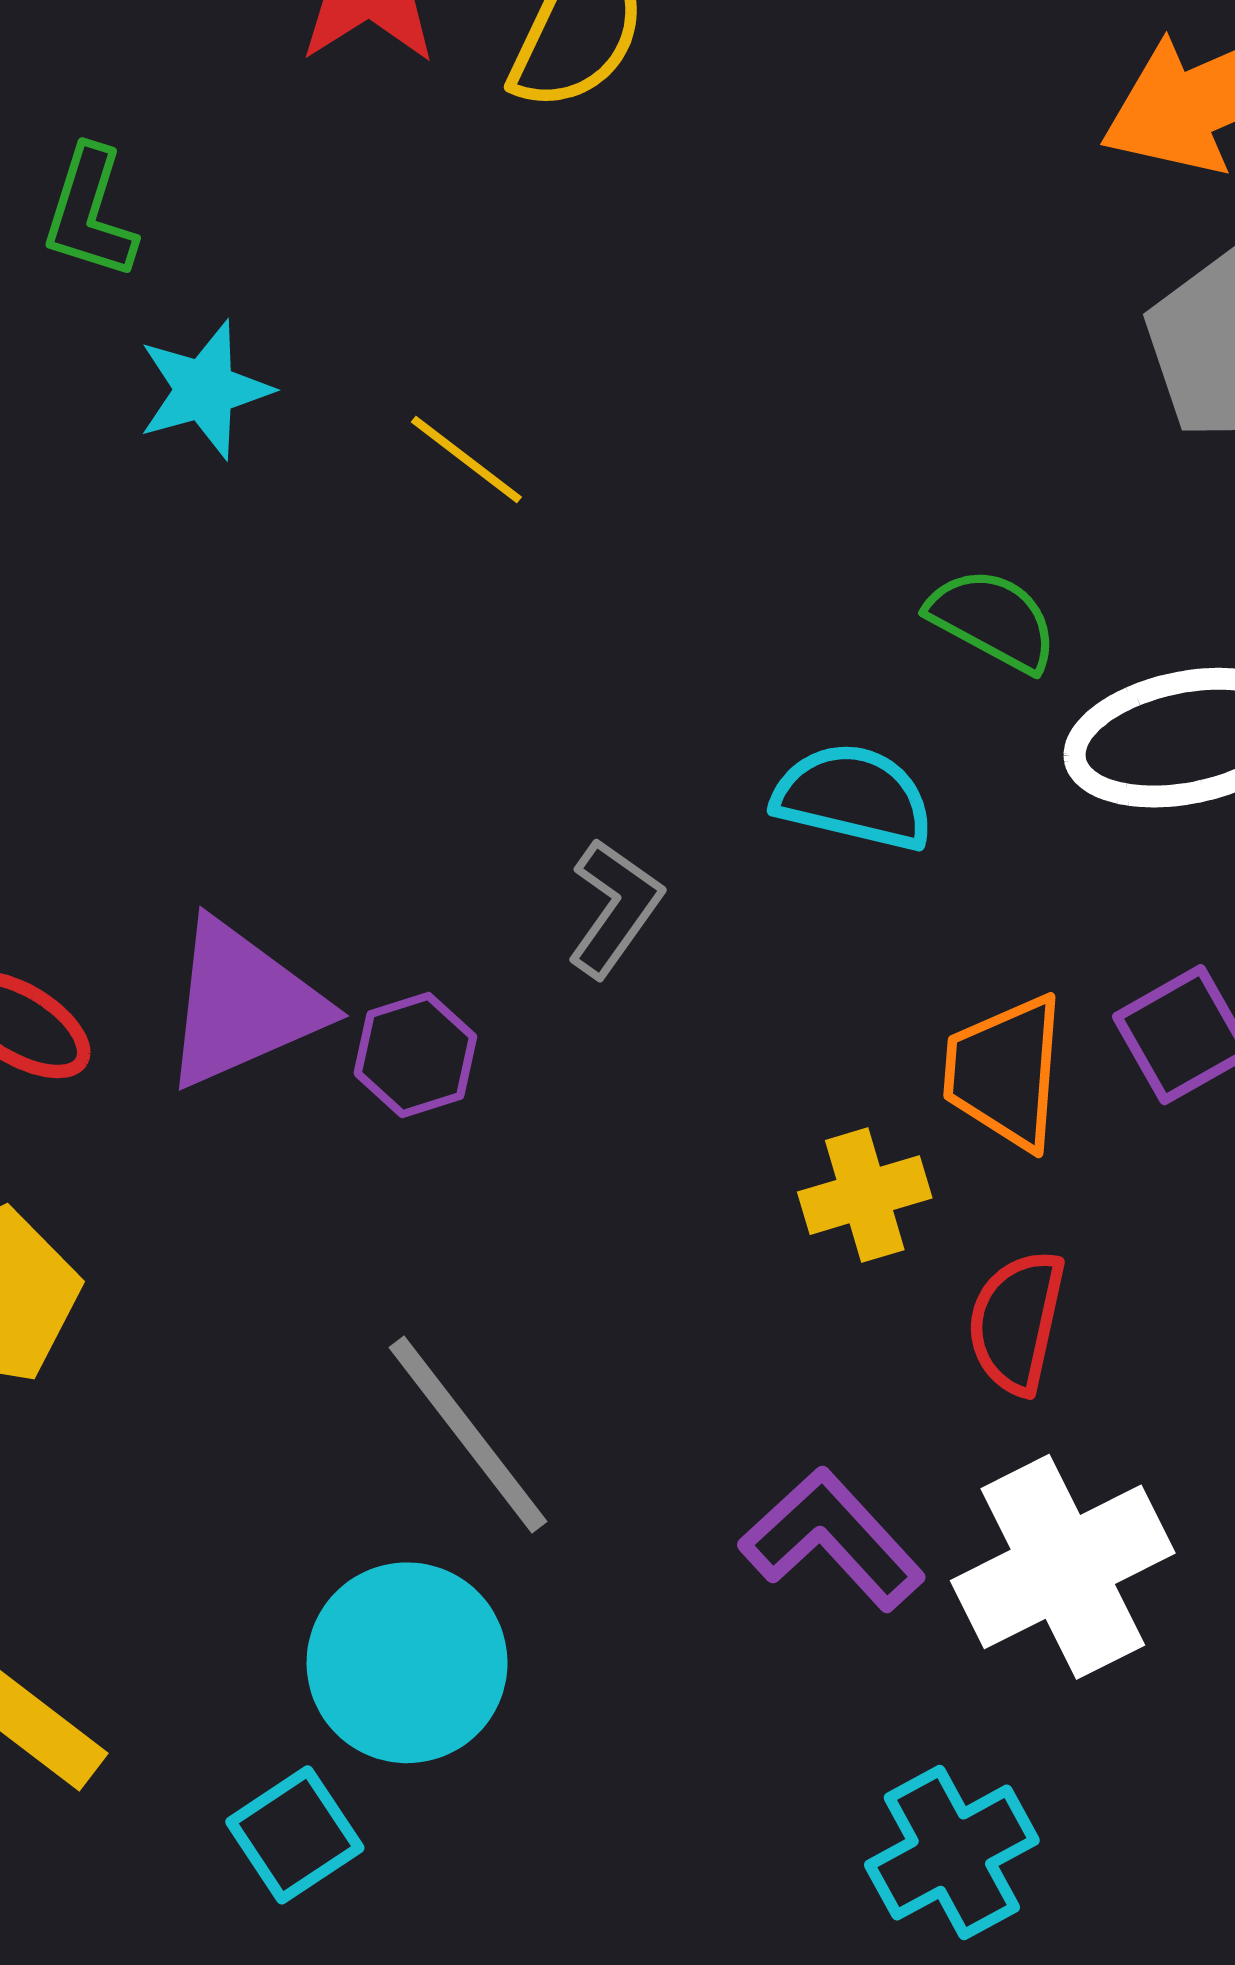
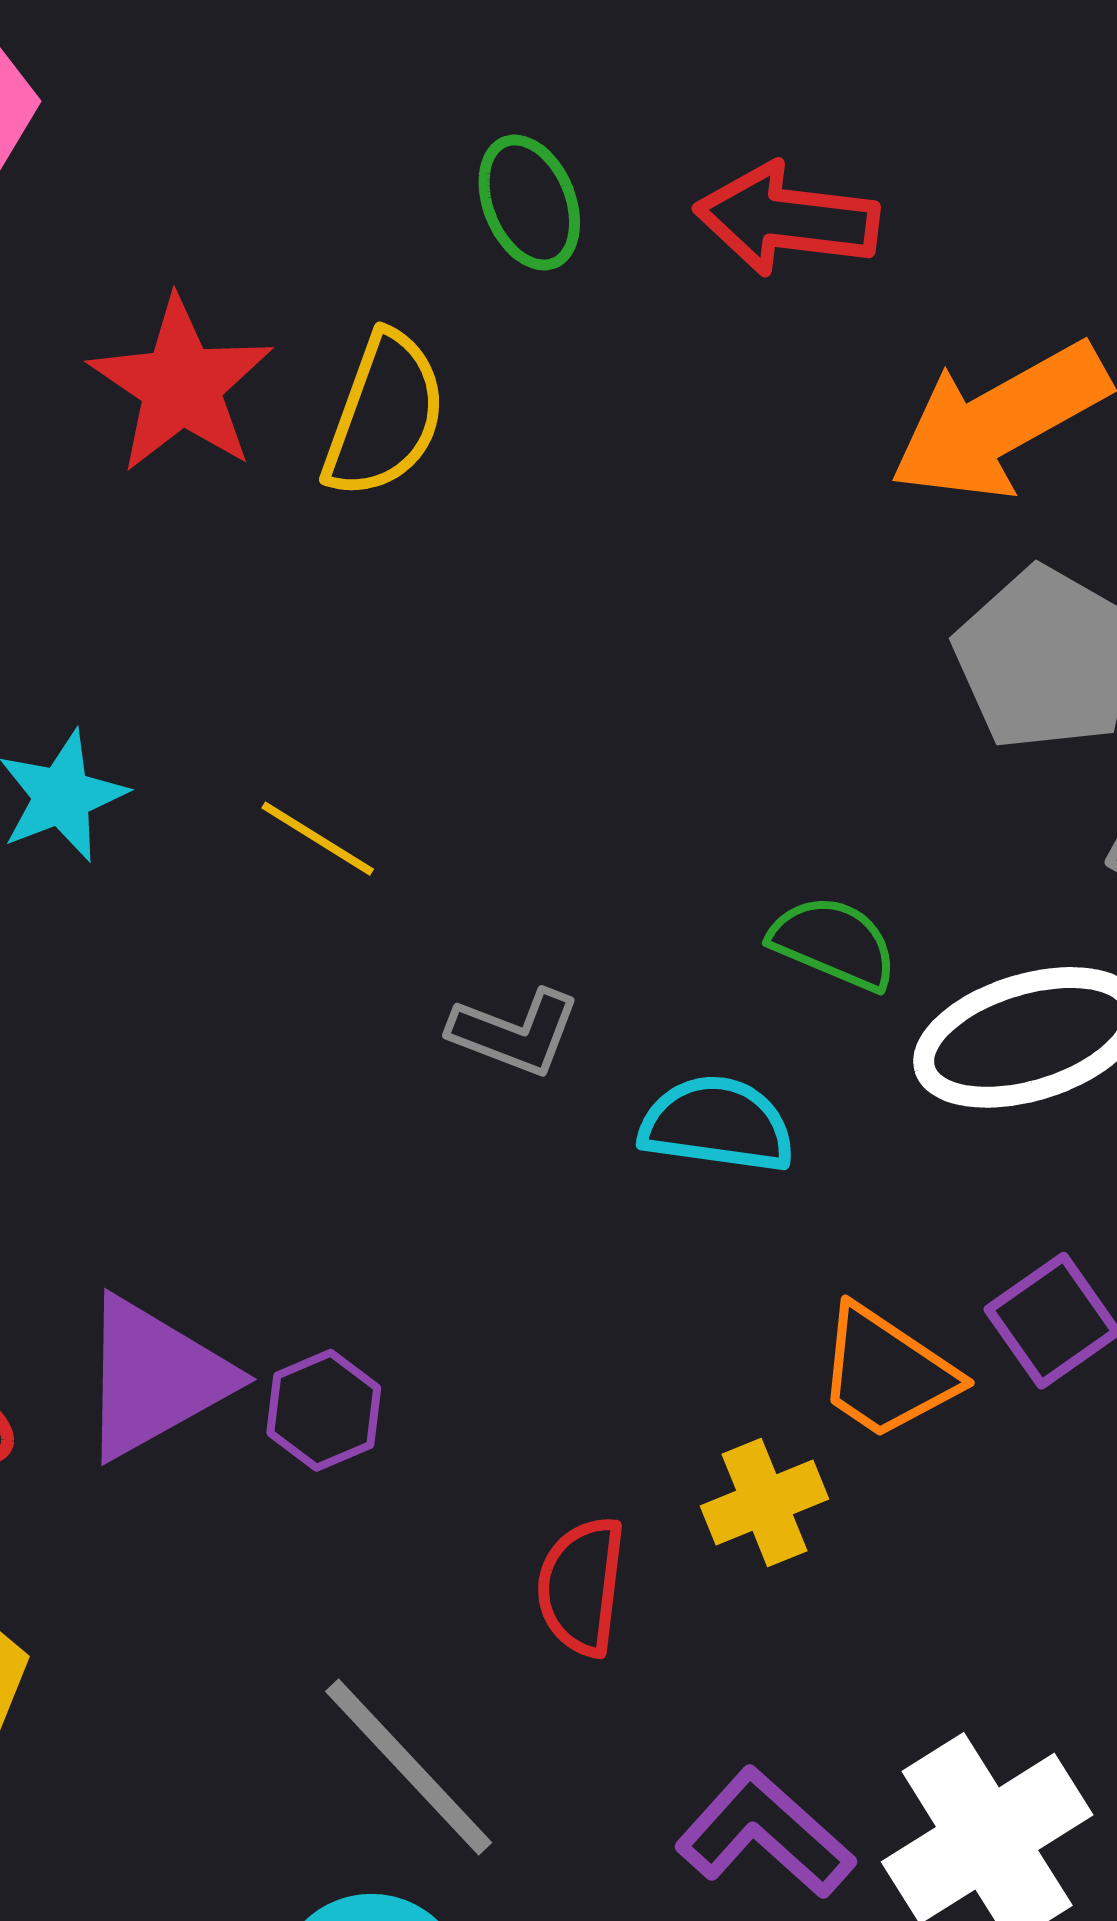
gray L-shape: (615, 908) -> (515, 1032), moved, turned 81
orange trapezoid: (1005, 1072) -> (887, 1373), turned -55
red semicircle: (1016, 1322) -> (581, 1586), moved

